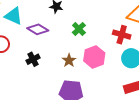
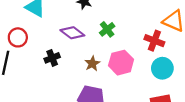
purple diamond: (38, 29) -> (72, 33), moved

